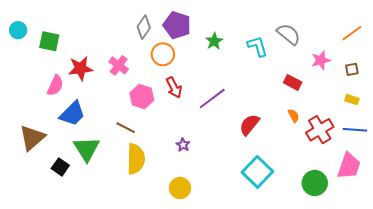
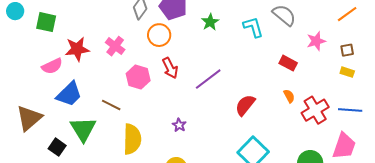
pink semicircle: (55, 85) -> (52, 66), turned 40
yellow rectangle: (352, 100) -> (347, 72), moved
brown line: (126, 128) -> (111, 105), moved

